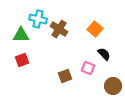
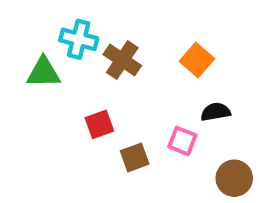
black semicircle: (104, 54) -> (216, 112), turned -56
red square: (22, 60) -> (99, 124), moved

